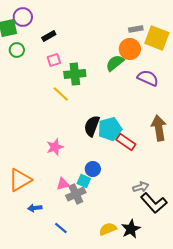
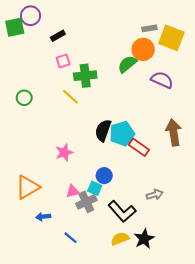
green circle: (17, 50) -> (24, 98), moved
black L-shape: (154, 203) -> (122, 211), moved

